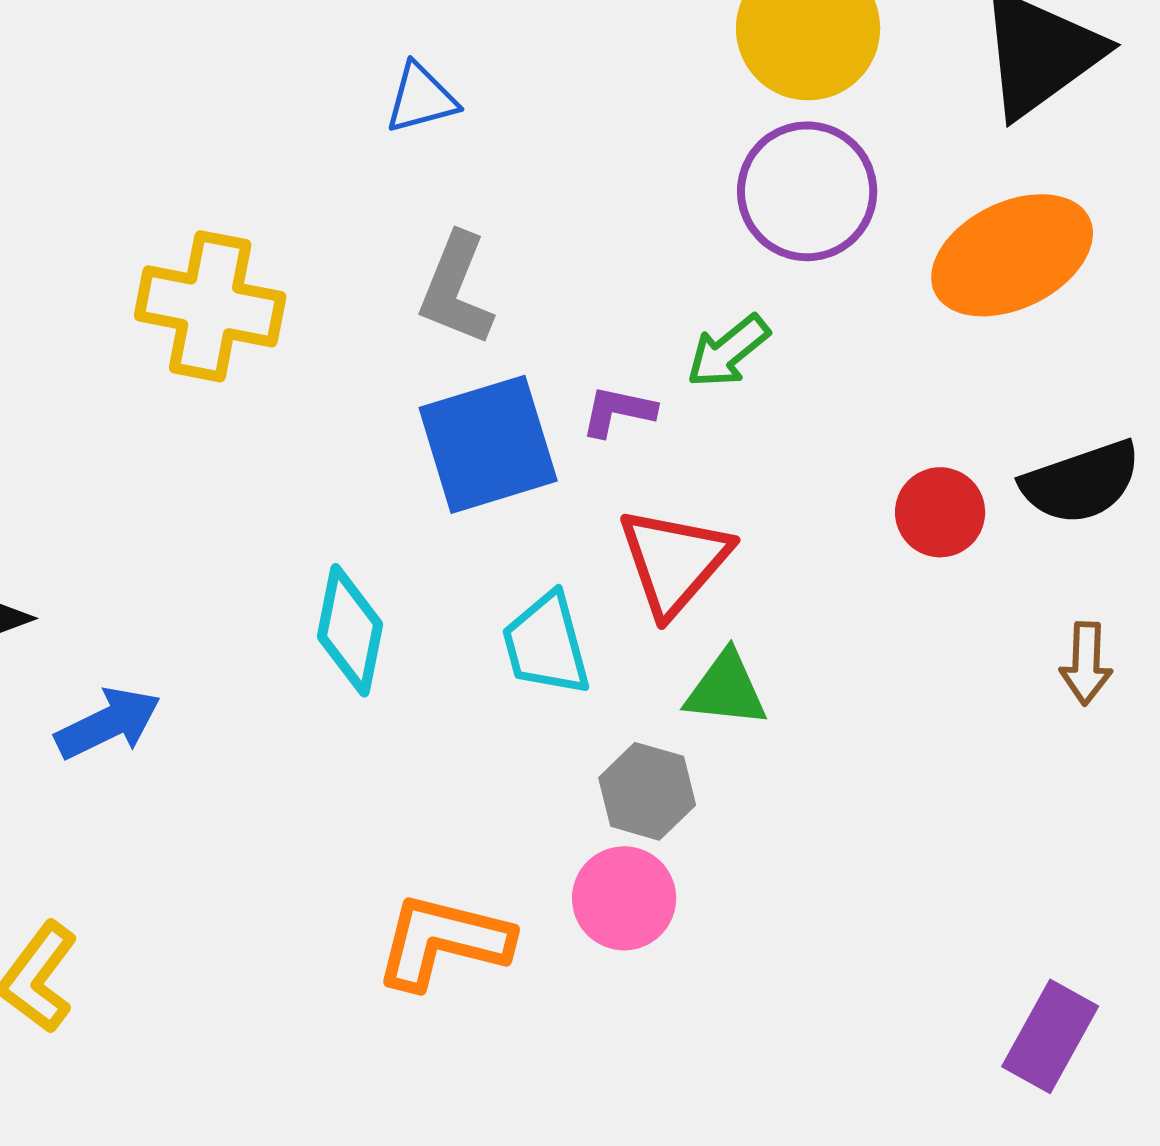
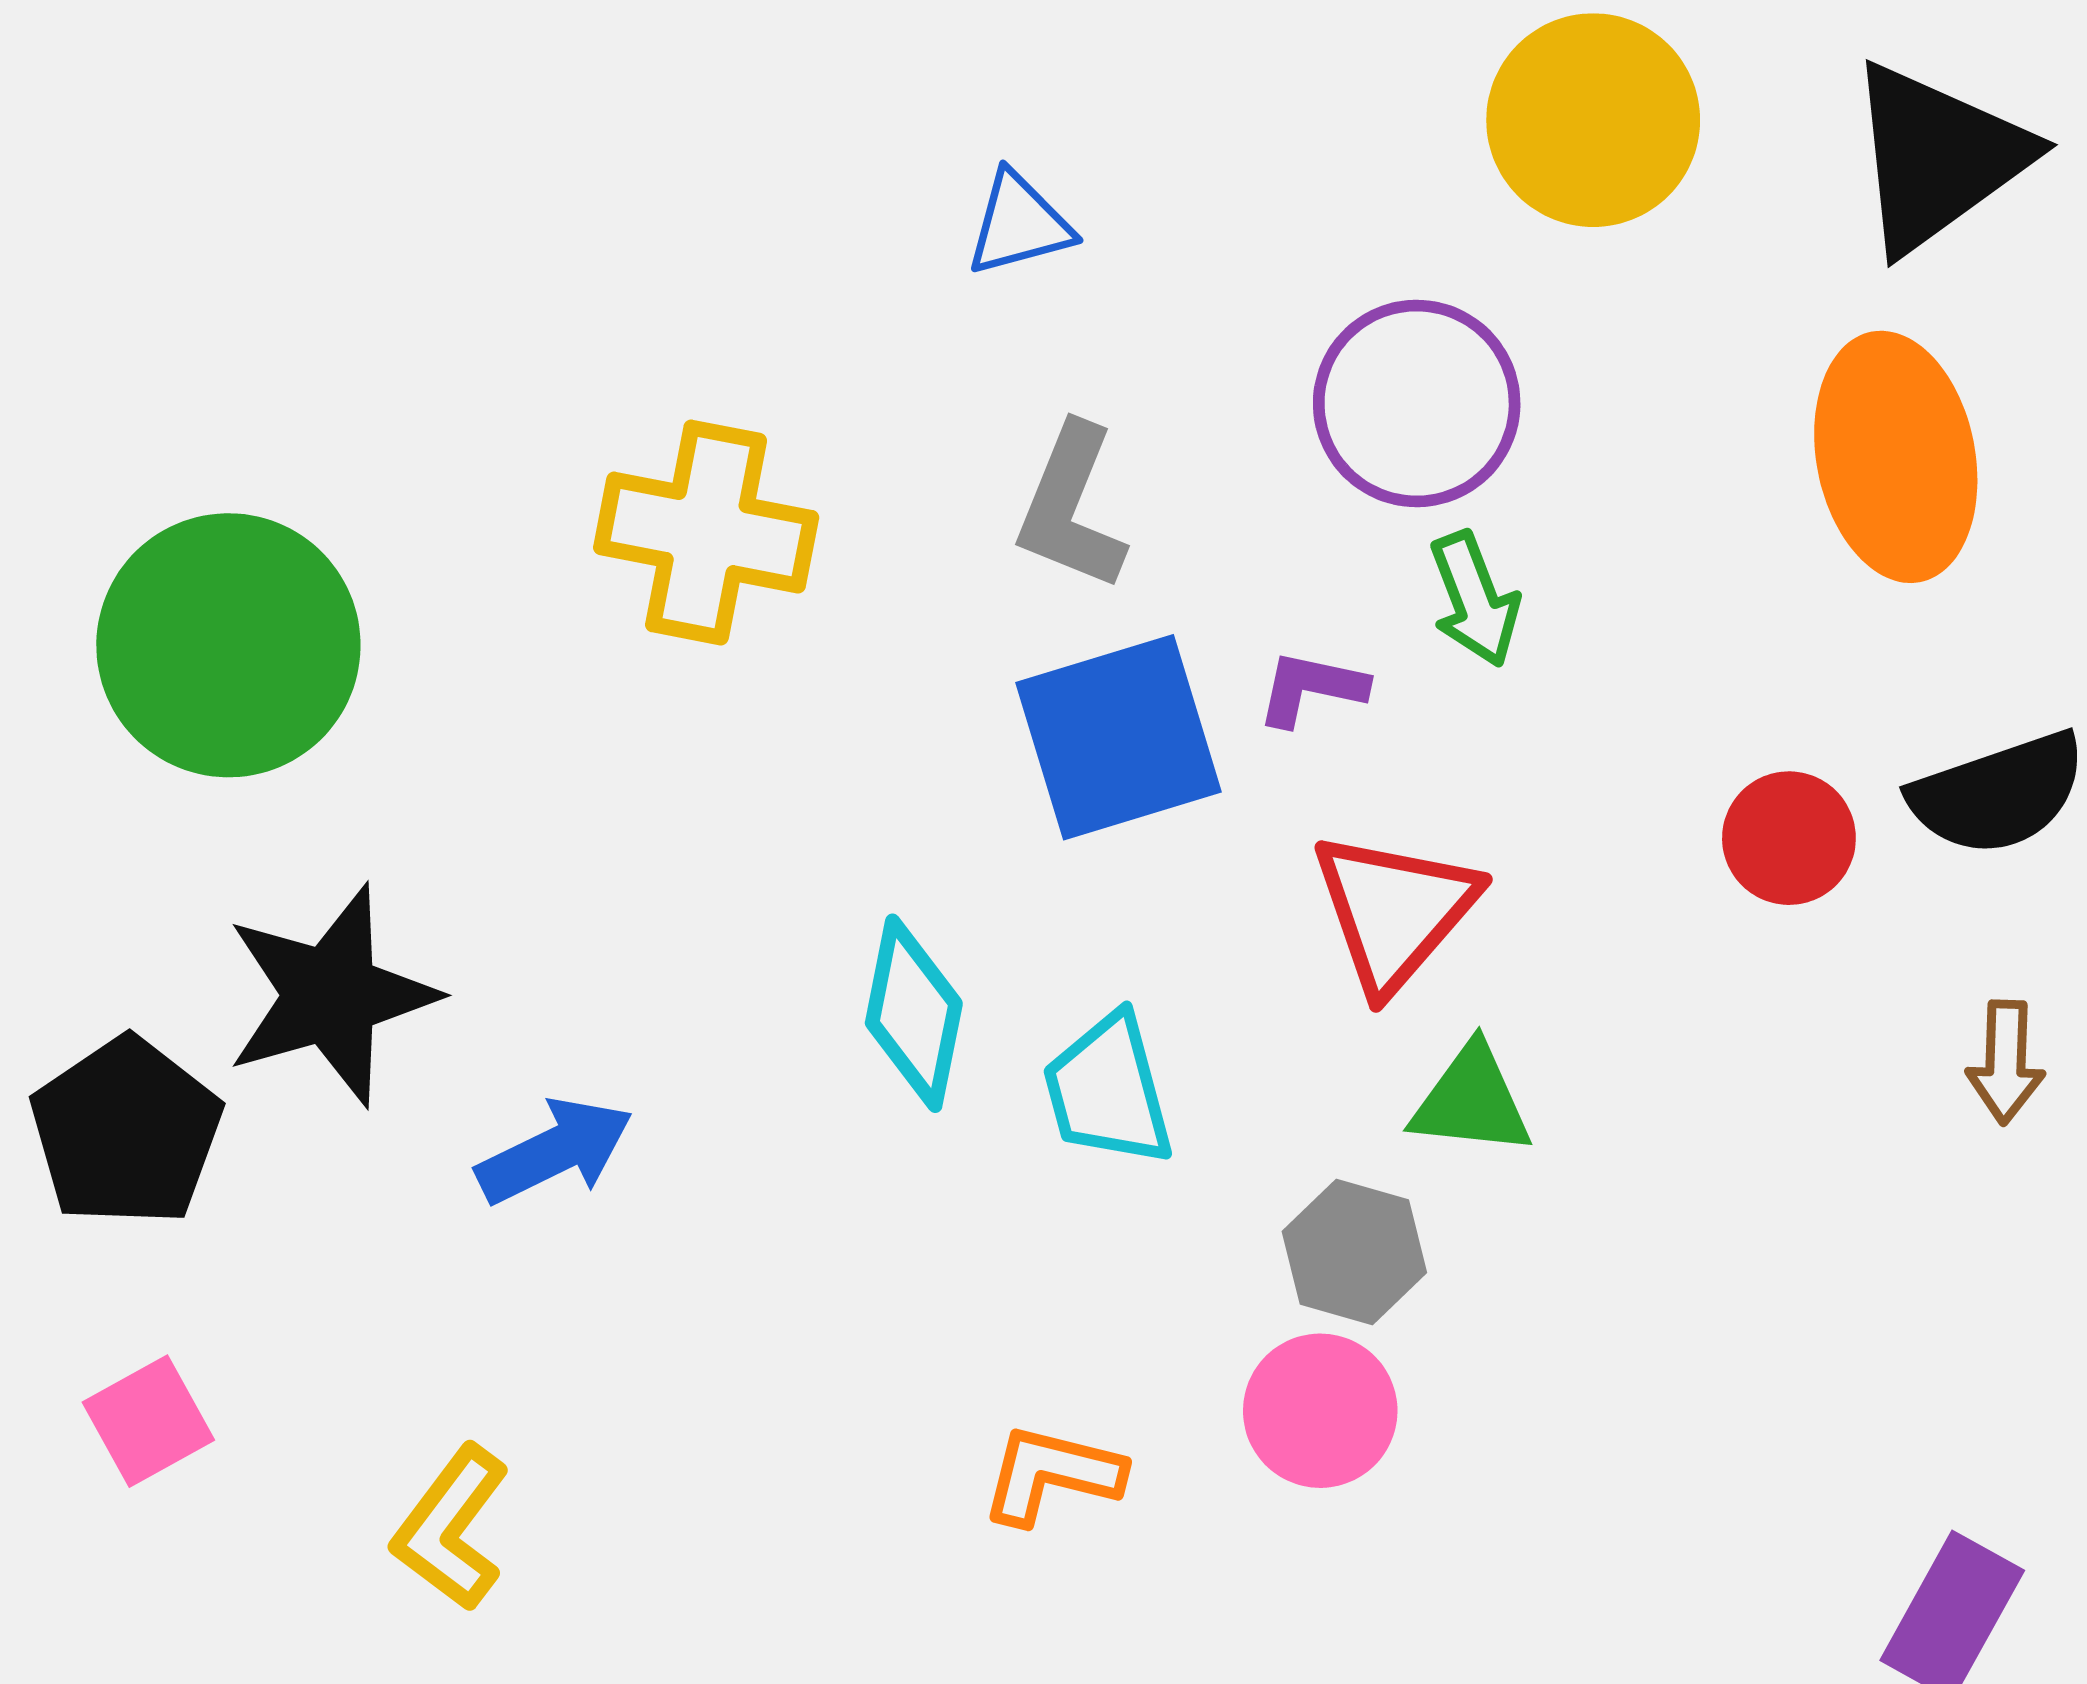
purple circle: (807, 191) -> (1417, 403), moved
orange ellipse: (1012, 255) -> (1896, 457), turned -75
green arrow: (728, 351) -> (1475, 599), turned -72
cyan trapezoid: (546, 644) -> (1108, 1090), moved
orange L-shape: (443, 941) -> (1052, 1475), size x0.7

